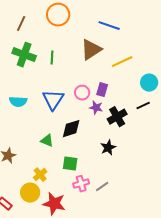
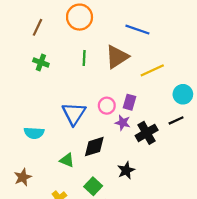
green cross: (24, 55) -> (41, 62), size x0.6
green line: (52, 58) -> (84, 58), moved
cyan semicircle: (18, 102) -> (34, 133), moved
black star: (108, 148) -> (126, 170), moved
green square: (70, 164) -> (93, 186), turned 35

